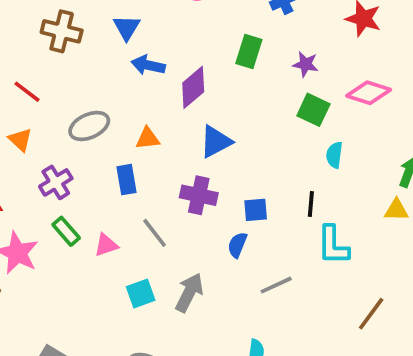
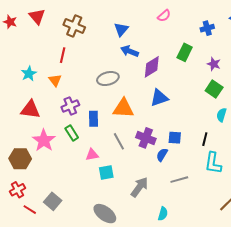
brown cross: (62, 31) -> (74, 26), moved
red line: (27, 92) -> (63, 55), turned 56
gray ellipse: (89, 126) -> (108, 79), moved
orange triangle: (148, 138) -> (123, 108), moved, size x1.6
blue rectangle: (127, 180) -> (94, 119), moved
purple cross: (199, 195) -> (146, 138), moved
pink triangle: (106, 245) -> (92, 155), moved
gray arrow: (189, 293) -> (139, 187), moved

